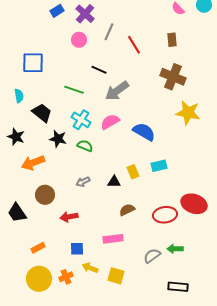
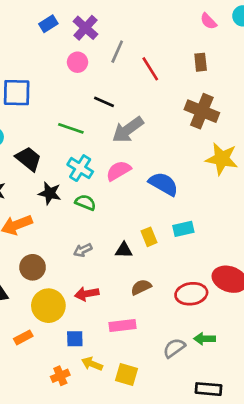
red arrow: (69, 217) -> (87, 294), moved
yellow circle: (39, 279) -> (48, 306), moved

